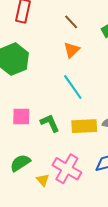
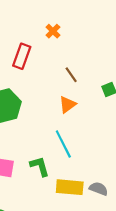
green L-shape: (50, 123) -> (40, 166), moved

